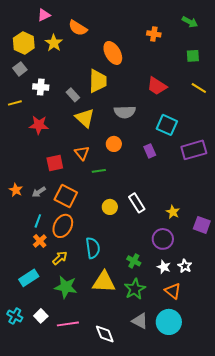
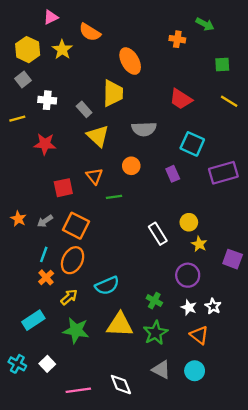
green arrow: (190, 22) -> (205, 24), moved
yellow circle: (110, 207) -> (189, 222), moved
cyan semicircle: (93, 248) -> (107, 286), turned 75
cyan circle: (169, 322) -> (195, 371), size x0.7
pink line: (68, 324) -> (78, 390), moved

